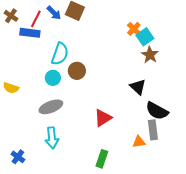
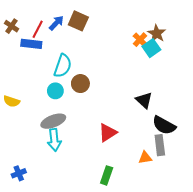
blue arrow: (54, 13) -> (56, 23), turned -91
brown star: (150, 55) -> (157, 33), moved
cyan arrow: (52, 138) -> (54, 140), moved
blue cross: (18, 157) -> (19, 173), turned 32

